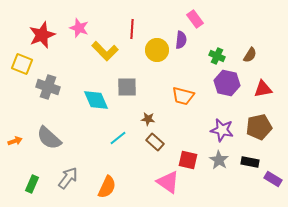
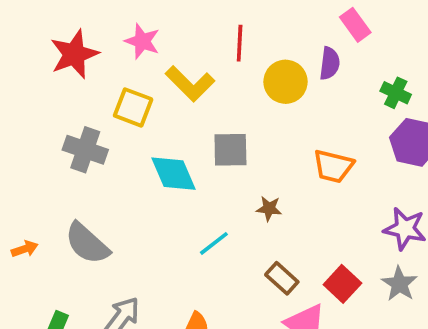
yellow square: (22, 64) -> (133, 107), moved
brown rectangle: (155, 142) -> (282, 278), moved
red square: (188, 160) -> (342, 284), turned 30

